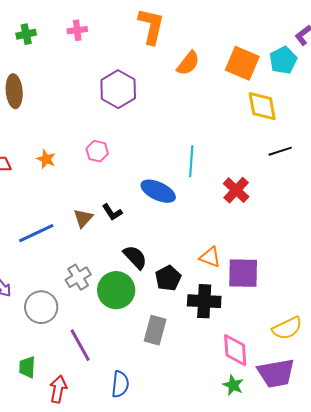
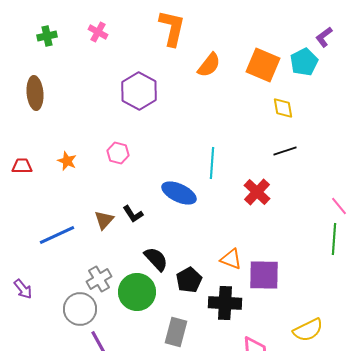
pink cross: (77, 30) -> (98, 32), turned 36
yellow diamond: (262, 106) -> (283, 108), size x0.7
black line: (280, 151) -> (285, 151), moved
gray circle: (41, 307) -> (80, 309), moved

